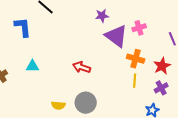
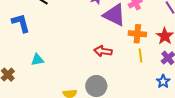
red arrow: (82, 67) -> (103, 51), moved

